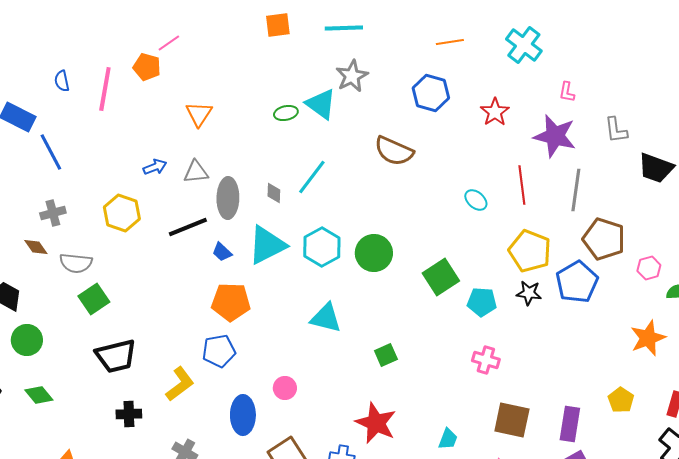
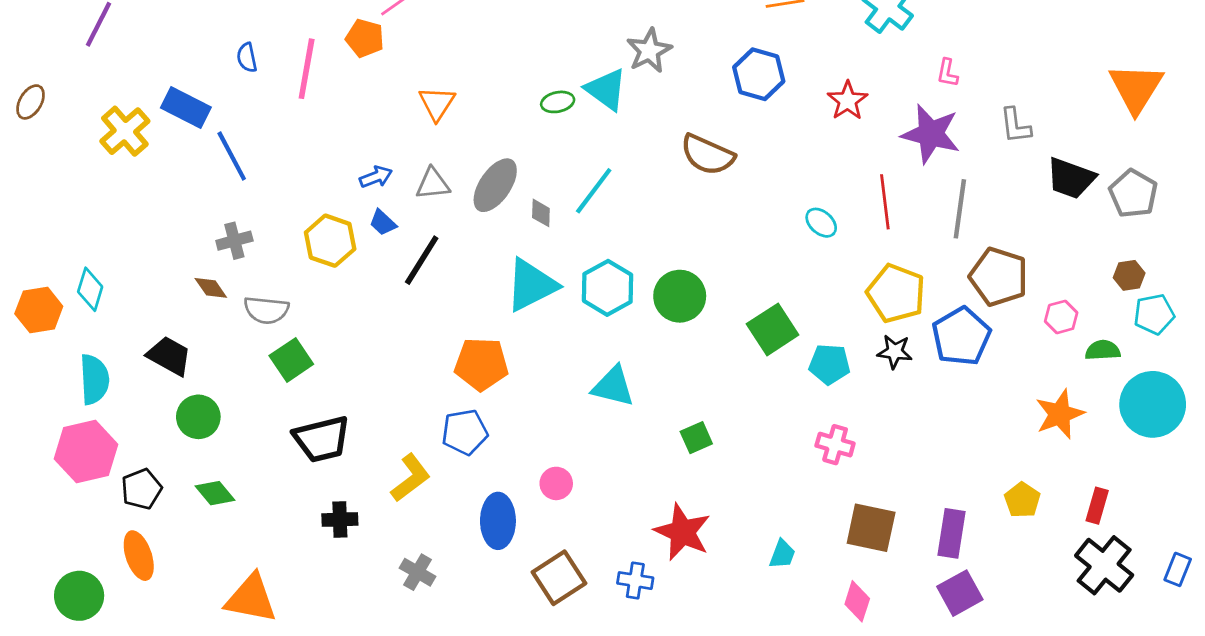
gray ellipse: (228, 198) -> (495, 185), moved, turned 33
black line: (188, 227) -> (422, 260), turned -36
blue trapezoid: (222, 252) -> (383, 223), moved

